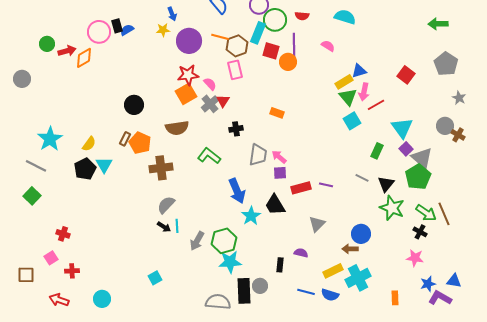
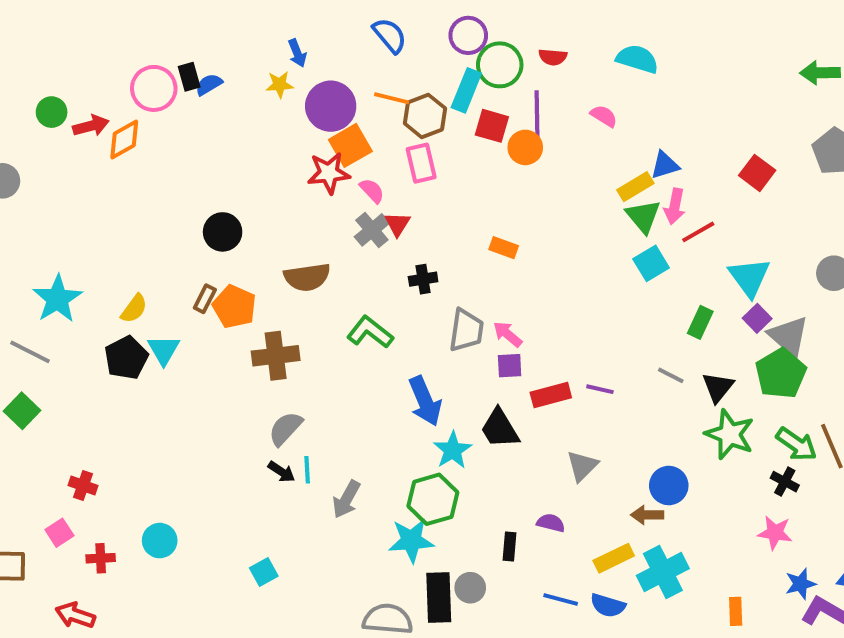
orange square: (186, 94) -> (350, 145), moved
green hexagon: (224, 241) -> (433, 499), moved
cyan circle: (102, 299) -> (160, 541), moved

